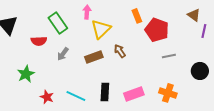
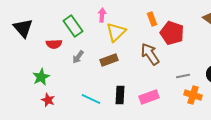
brown arrow: (120, 51) -> (150, 54), moved, size x1.6
gray line: (169, 56) -> (183, 76), moved
orange cross: (168, 93) -> (193, 95), moved
red star: (47, 97) -> (48, 100), moved

